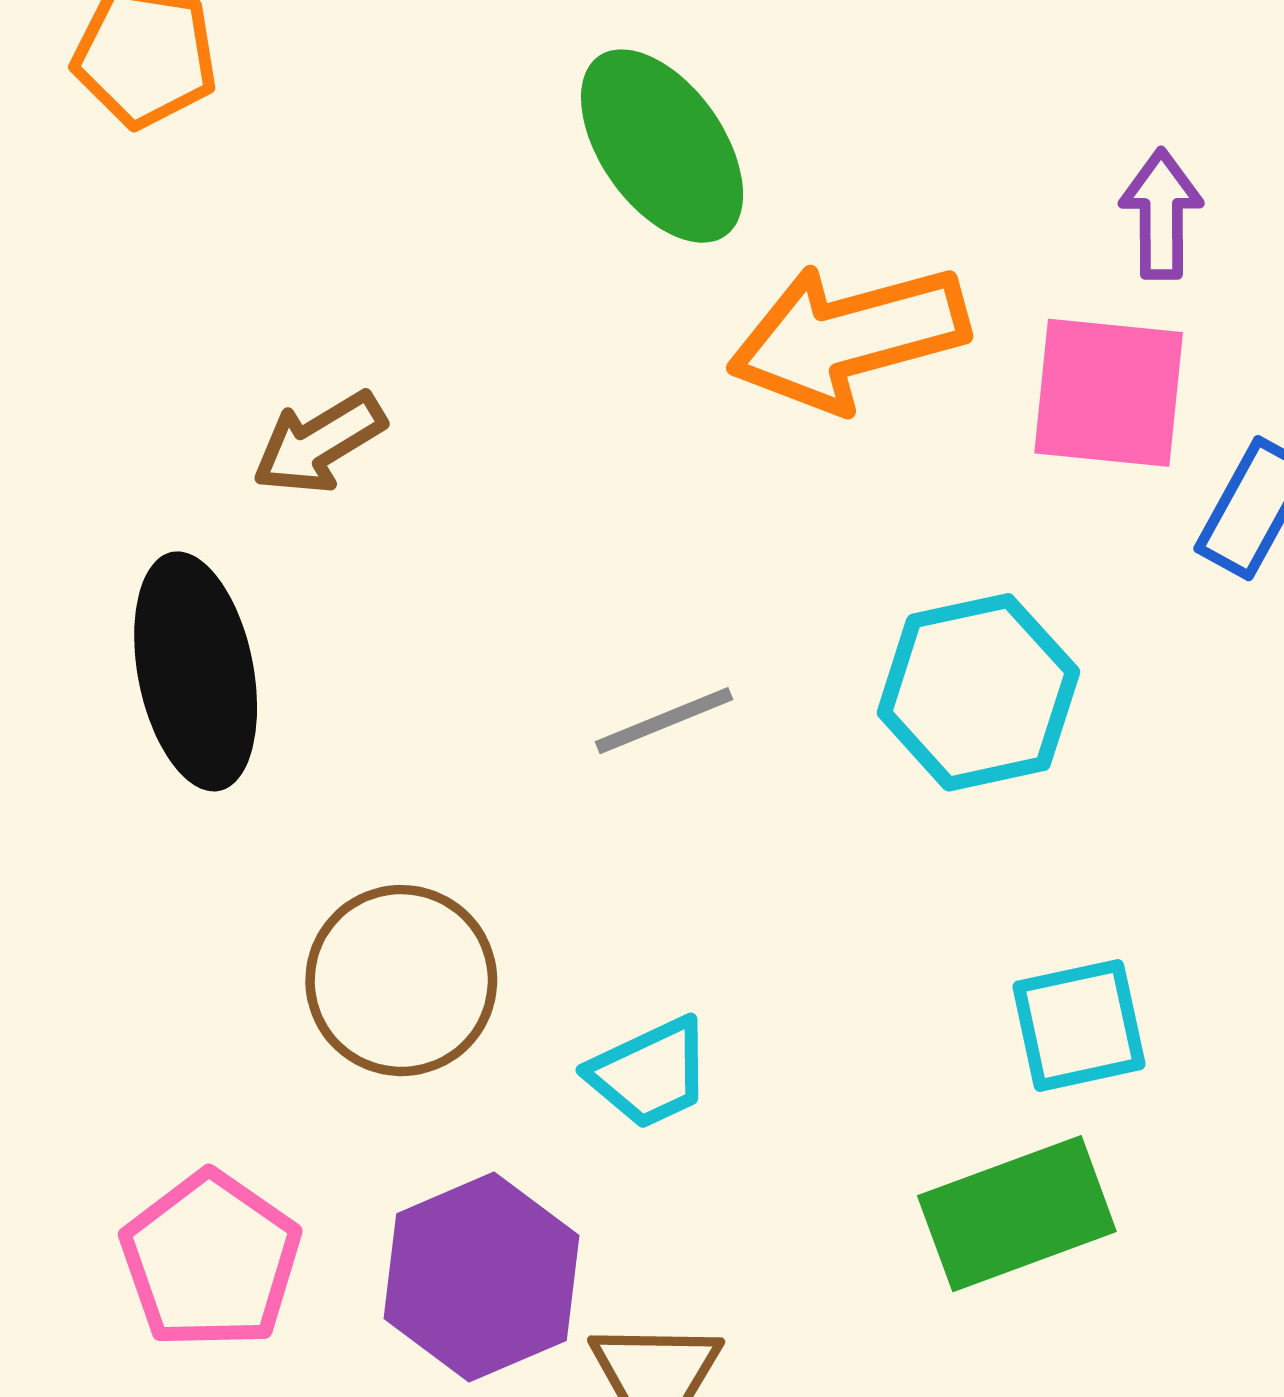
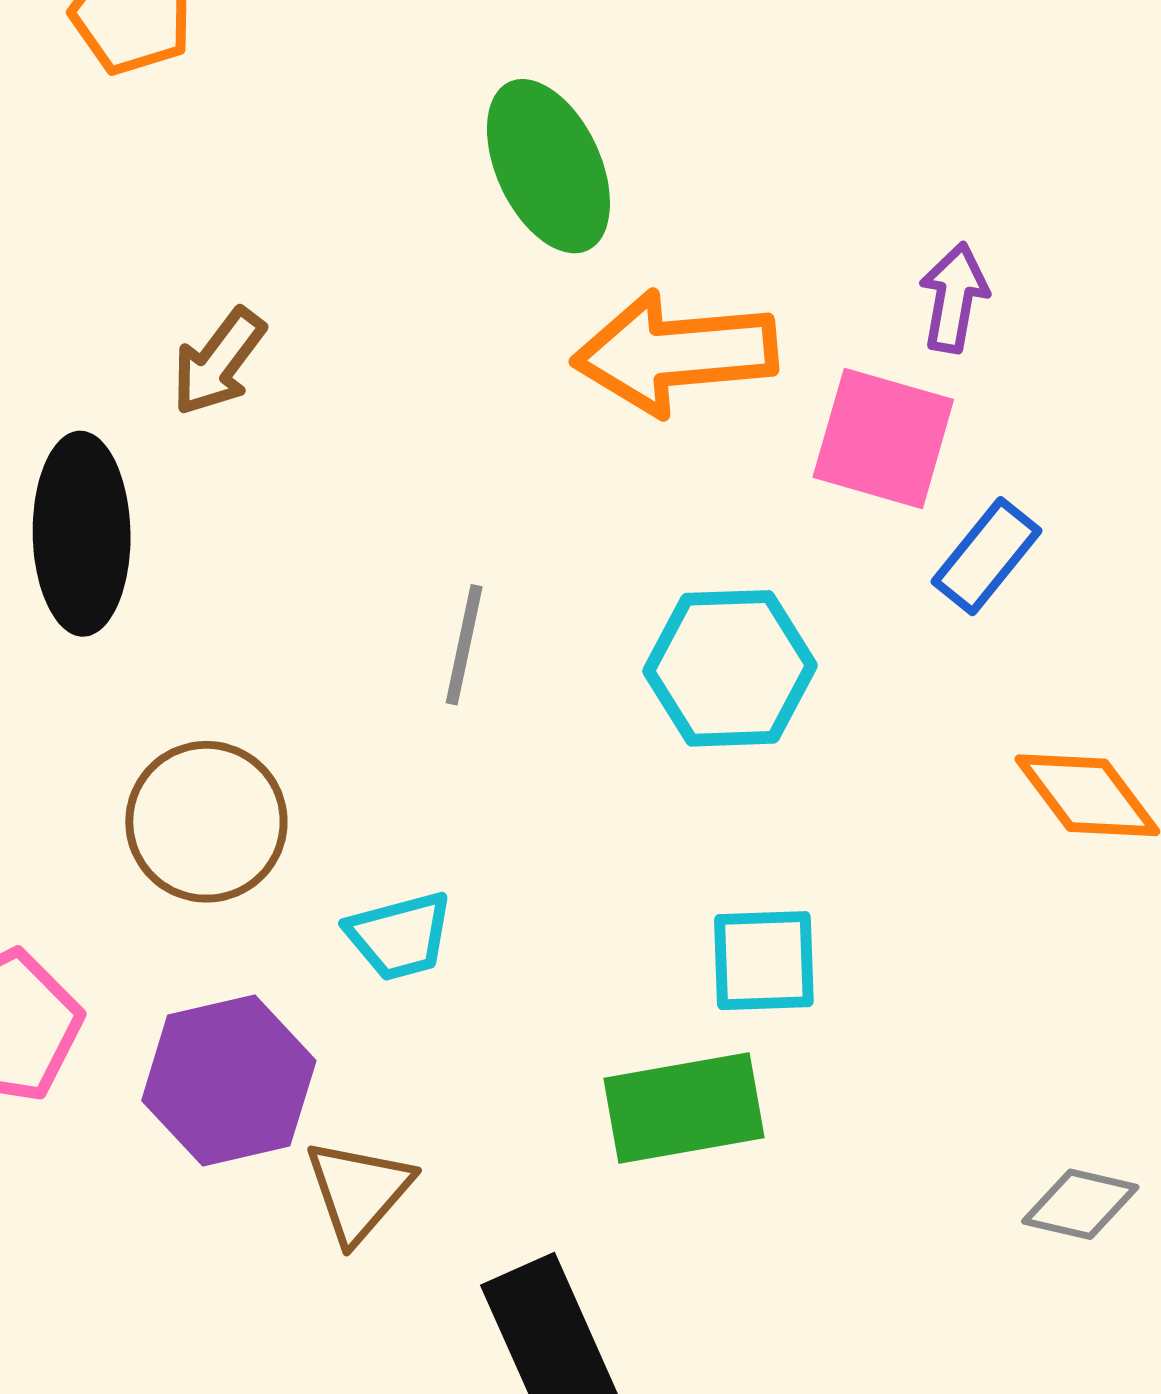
brown arrow: (319, 443) -> (218, 362), turned -32
gray line: (664, 721) -> (464, 645), turned -66

